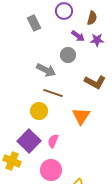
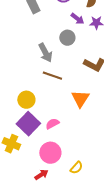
gray arrow: (46, 70) -> (45, 53), turned 36
yellow circle: (39, 111) -> (26, 100), moved
pink semicircle: (53, 141) -> (52, 124), turned 40

